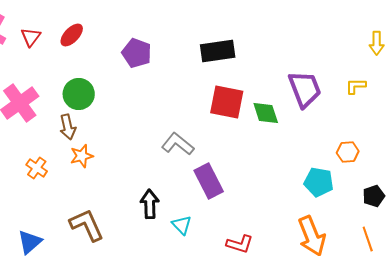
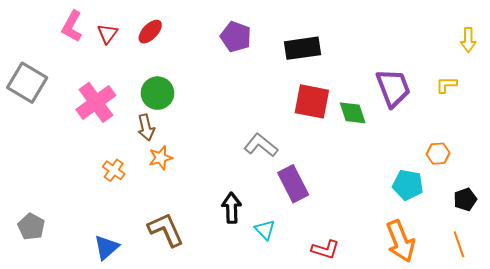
purple pentagon: (137, 53) -> (236, 37), moved

